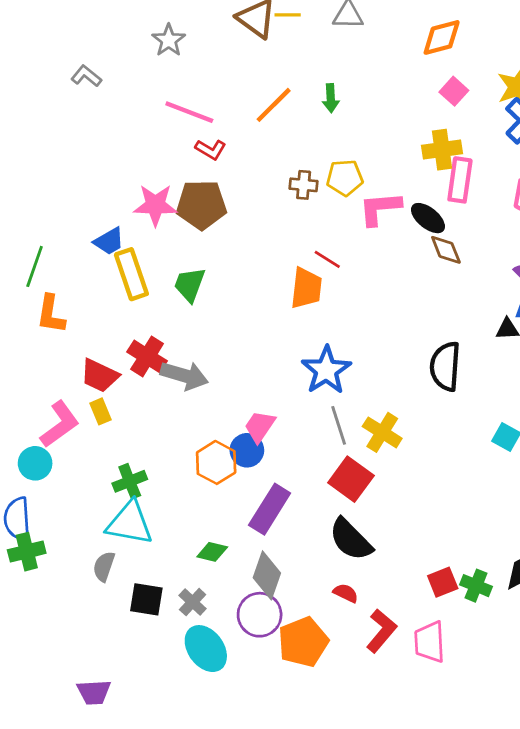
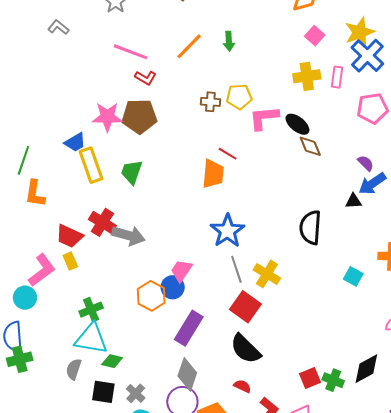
pink rectangle: (460, 180) -> (337, 77), moved, size x0.7
green diamond: (212, 552) -> (112, 361), moved

